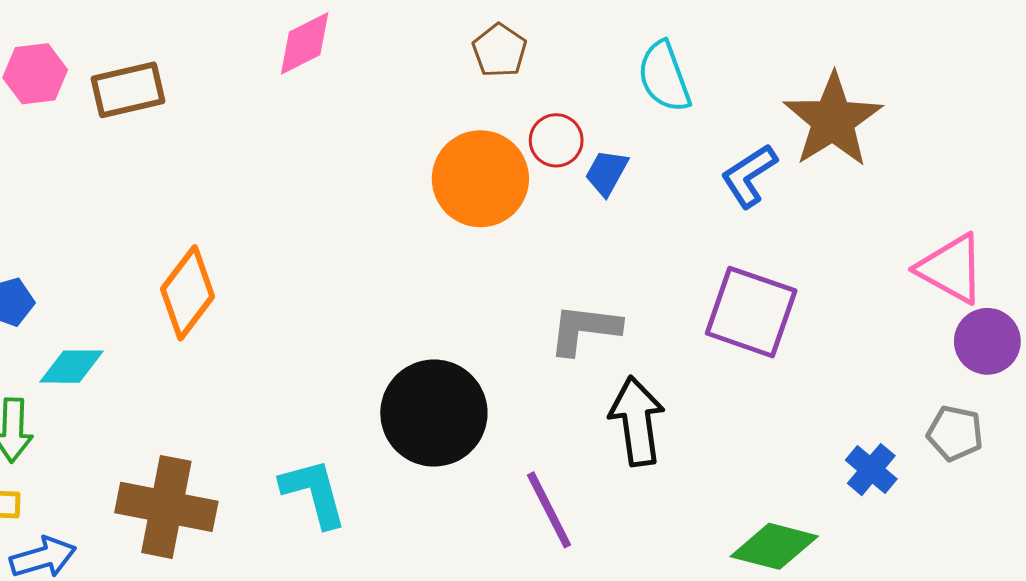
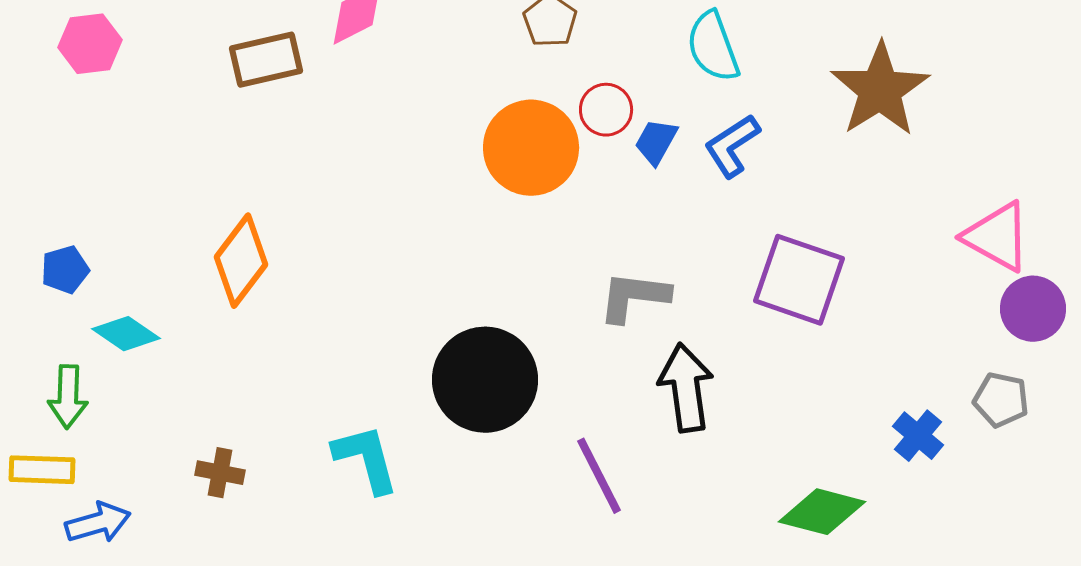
brown rectangle: (128, 90) -> (266, 60), moved
blue L-shape: (749, 176) -> (732, 146), moved
cyan diamond: (71, 367) -> (126, 334), turned 34
brown cross: (166, 507) -> (220, 473), size x0.5

